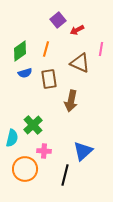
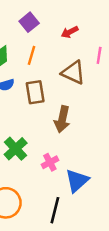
purple square: (58, 20) -> (29, 22), moved
pink cross: (44, 151) -> (50, 162), moved, turned -32

